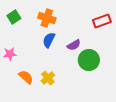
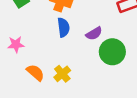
blue semicircle: (49, 40) -> (63, 27), turned 147

